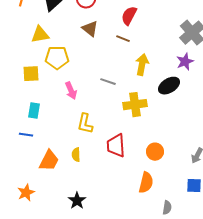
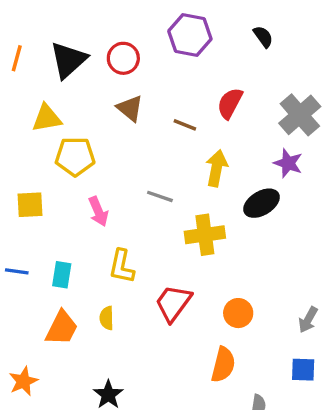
red semicircle: (129, 16) -> (230, 103), moved
purple star: (185, 62) -> (288, 163), turned -30
yellow square: (31, 74) -> (30, 205), moved
cyan rectangle: (34, 111) -> (62, 275), moved
blue line: (26, 135) -> (17, 271), moved
red trapezoid: (116, 146) -> (173, 303), turned 40

